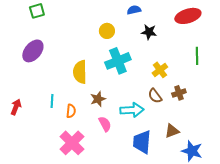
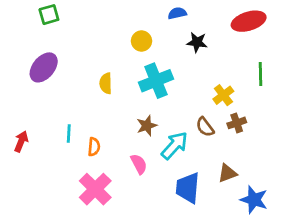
yellow cross: (160, 70) -> (223, 95), moved
yellow semicircle: (80, 72) -> (106, 83), moved, size x0.7
brown star: (98, 99) -> (147, 126), moved
cyan arrow: (132, 110) -> (175, 145), turned -45

